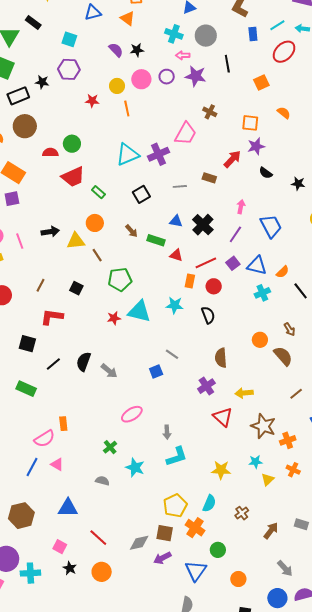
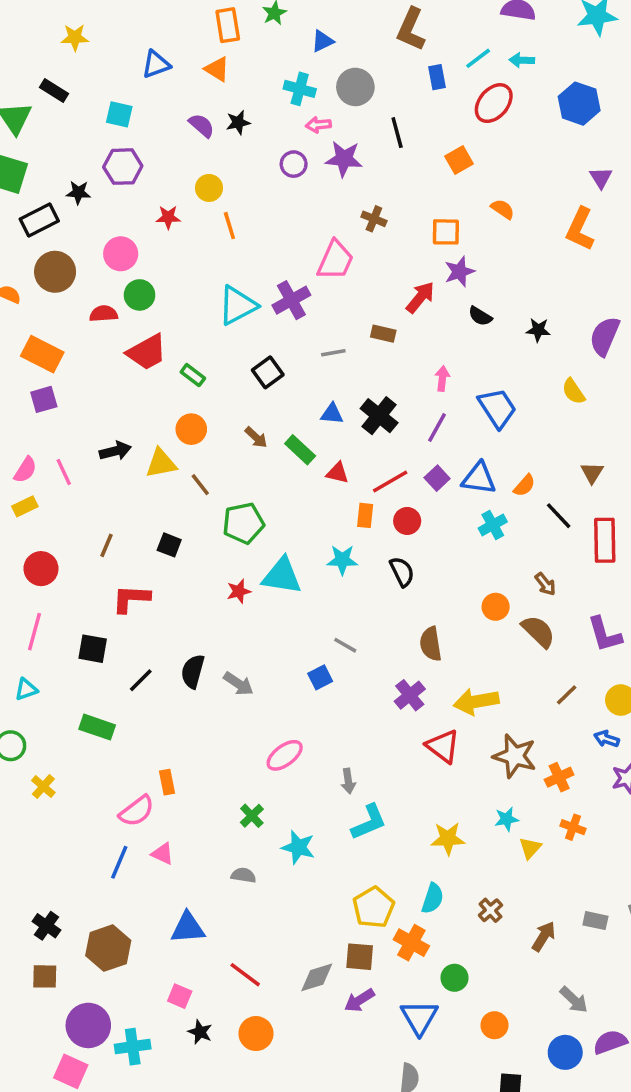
pink circle: (141, 79) -> (121, 254), moved
green rectangle: (156, 240) -> (300, 450), turned 30
yellow arrow: (244, 393) -> (476, 702), size x1.4

